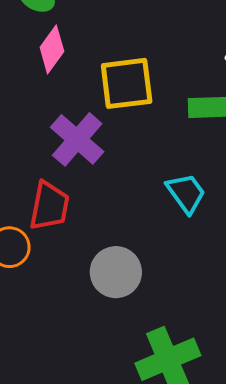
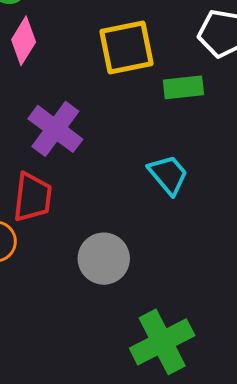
yellow square: (127, 83) -> (127, 47), moved

